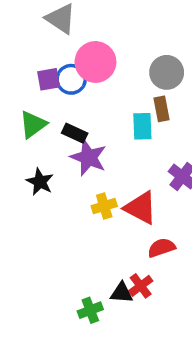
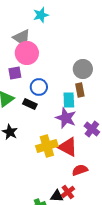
pink circle: (95, 62) -> (27, 53), moved
blue circle: (71, 79) -> (39, 87), moved
purple star: (89, 157) -> (66, 118), moved
yellow cross: (104, 206) -> (47, 146), size x1.5

